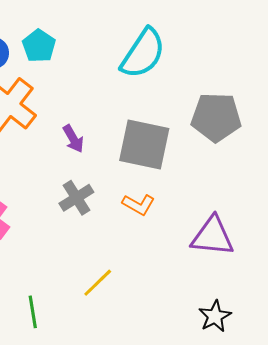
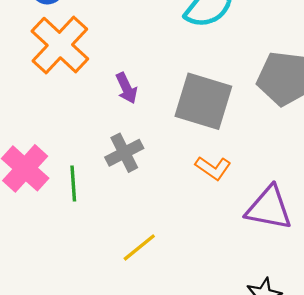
orange L-shape: (138, 205) -> (213, 168), moved
green line: (33, 312) -> (73, 184), moved

